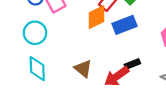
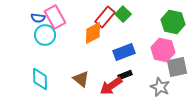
blue rectangle: (124, 25) -> (124, 52), moved
cyan circle: (35, 33) -> (45, 35), moved

